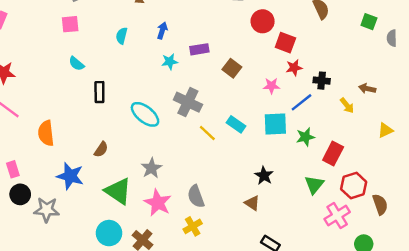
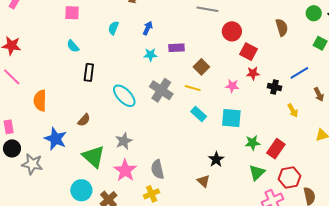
brown arrow: (367, 89) -> (319, 94), moved, turned -136
blue line: (302, 102) -> (299, 73), moved
yellow line: (207, 133) -> (193, 88), moved, turned -35
green star: (305, 137) -> (252, 143), moved

